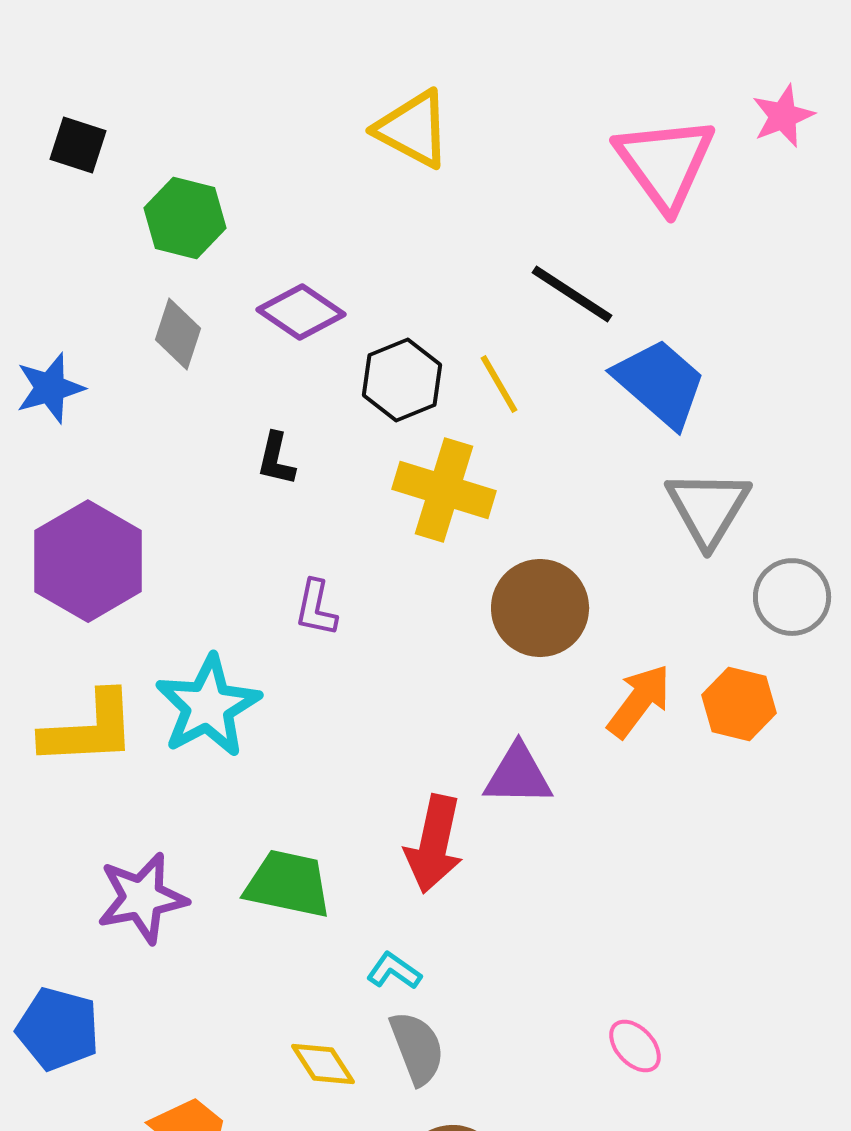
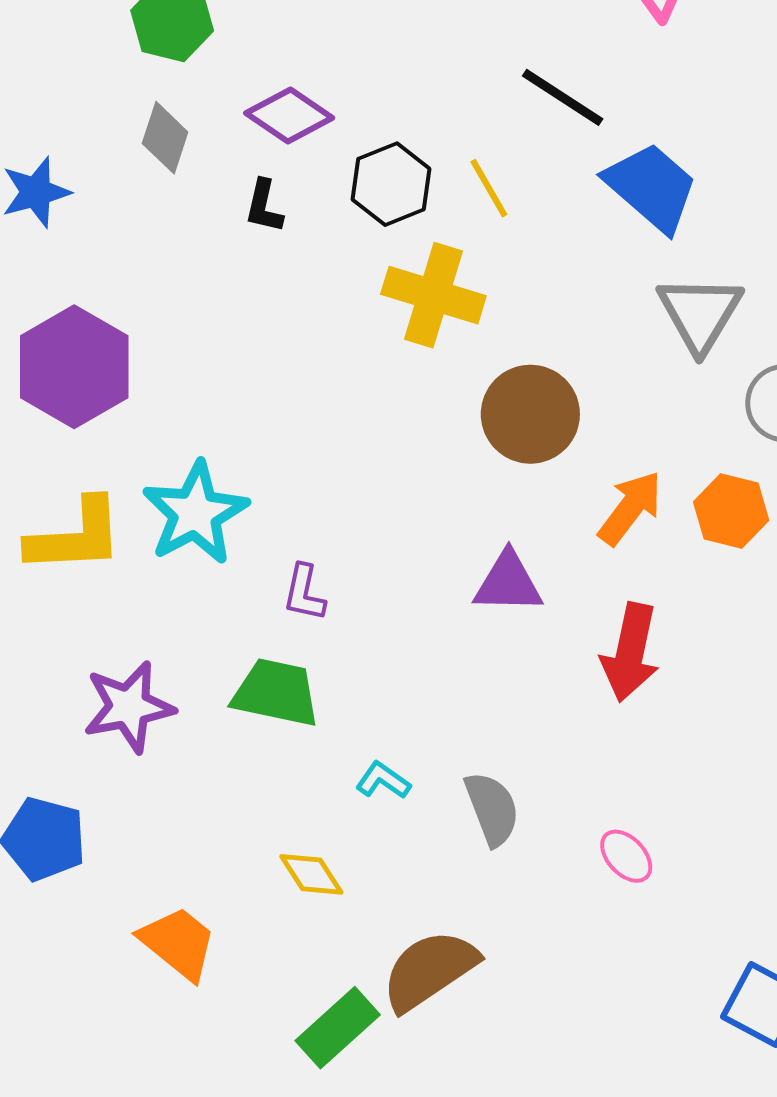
black L-shape: (276, 459) -> (264, 206), moved
purple L-shape: (316, 608) -> (304, 593), moved
red arrow: (434, 844) -> (630, 652), moved
gray semicircle: (417, 1048) -> (492, 809), moved

